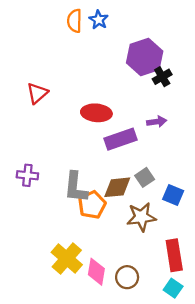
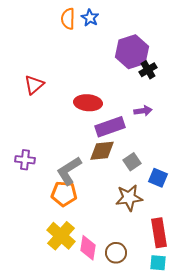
gray L-shape: (76, 187) -> (69, 171), turned 52
brown diamond: (117, 187) -> (102, 151), moved
orange pentagon: (92, 205) -> (64, 194), moved, turned 30
cyan square: (173, 288) -> (158, 263), turned -30

